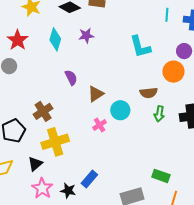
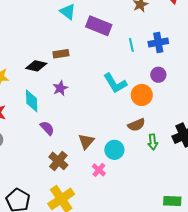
orange circle: (173, 72) -> (142, 95), moved
purple semicircle: (71, 78) -> (47, 128), moved
brown cross: (43, 111) -> (58, 161), moved

